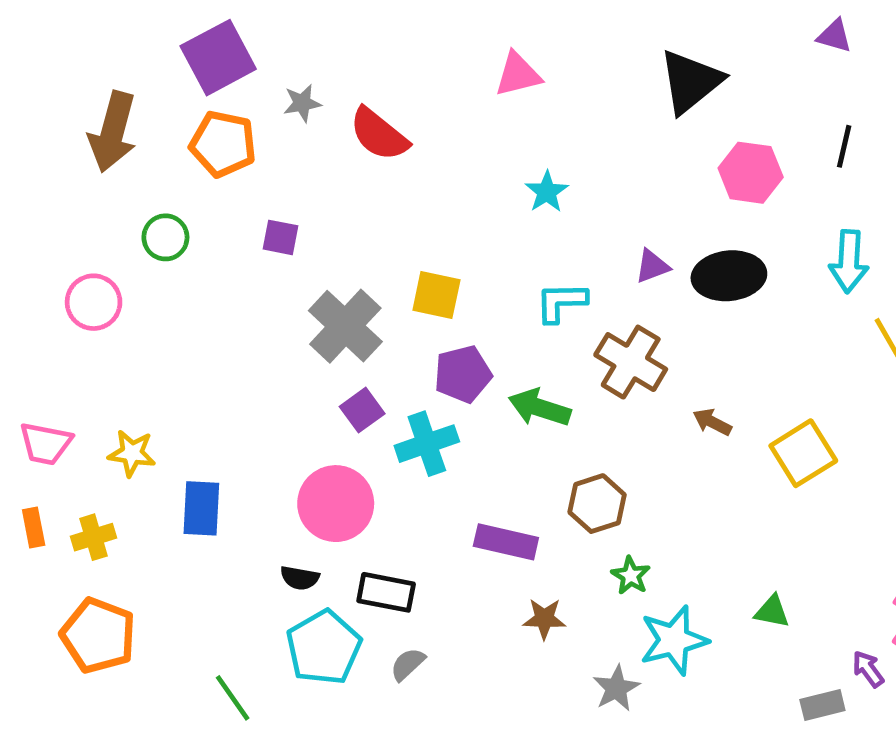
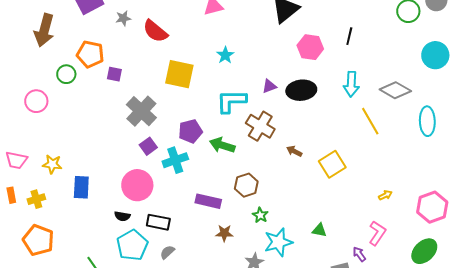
orange pentagon: (223, 144) -> (90, 54), moved
yellow square: (436, 295) -> (179, 74), moved, size x1.4
cyan L-shape: (561, 302) -> (231, 101), size x1.4

